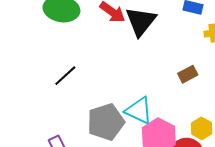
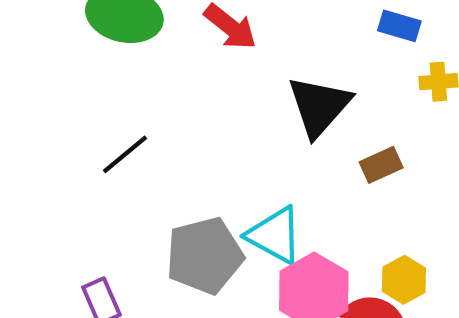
black triangle: (141, 21) -> (319, 106), moved

